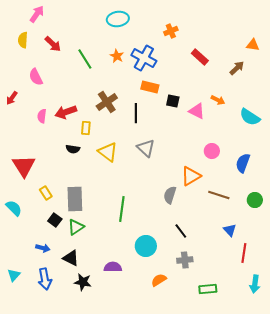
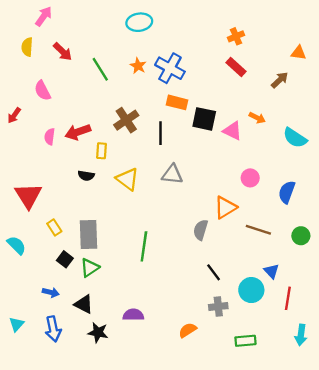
orange cross: (171, 31) -> (236, 36), moved
black square: (173, 101) -> (204, 119), size x1.5
gray triangle: (146, 148) -> (172, 174), turned -36
cyan circle: (146, 246) -> (251, 290), moved

